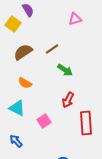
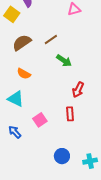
red arrow: (68, 100) -> (78, 90), moved
pink square: (44, 121) -> (40, 120), moved
red rectangle: (86, 123) -> (70, 114), moved, size x0.6

